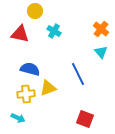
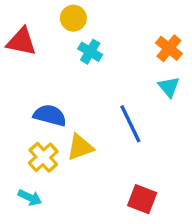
yellow circle: (35, 11) -> (73, 18), moved
red triangle: (20, 34) -> (21, 42), moved
yellow cross: (26, 94) -> (43, 157), turned -36

